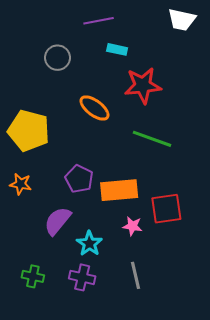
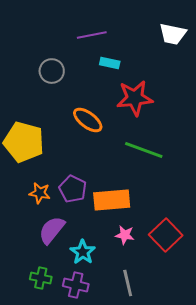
orange star: (21, 184) -> (40, 193), moved
red square: (166, 209) -> (166, 235), moved, turned -36
green cross: (33, 276) -> (41, 278), moved

